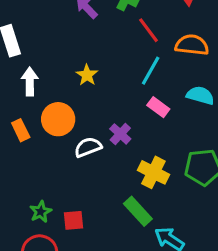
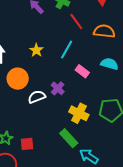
cyan line: (151, 71) -> (67, 49), moved

